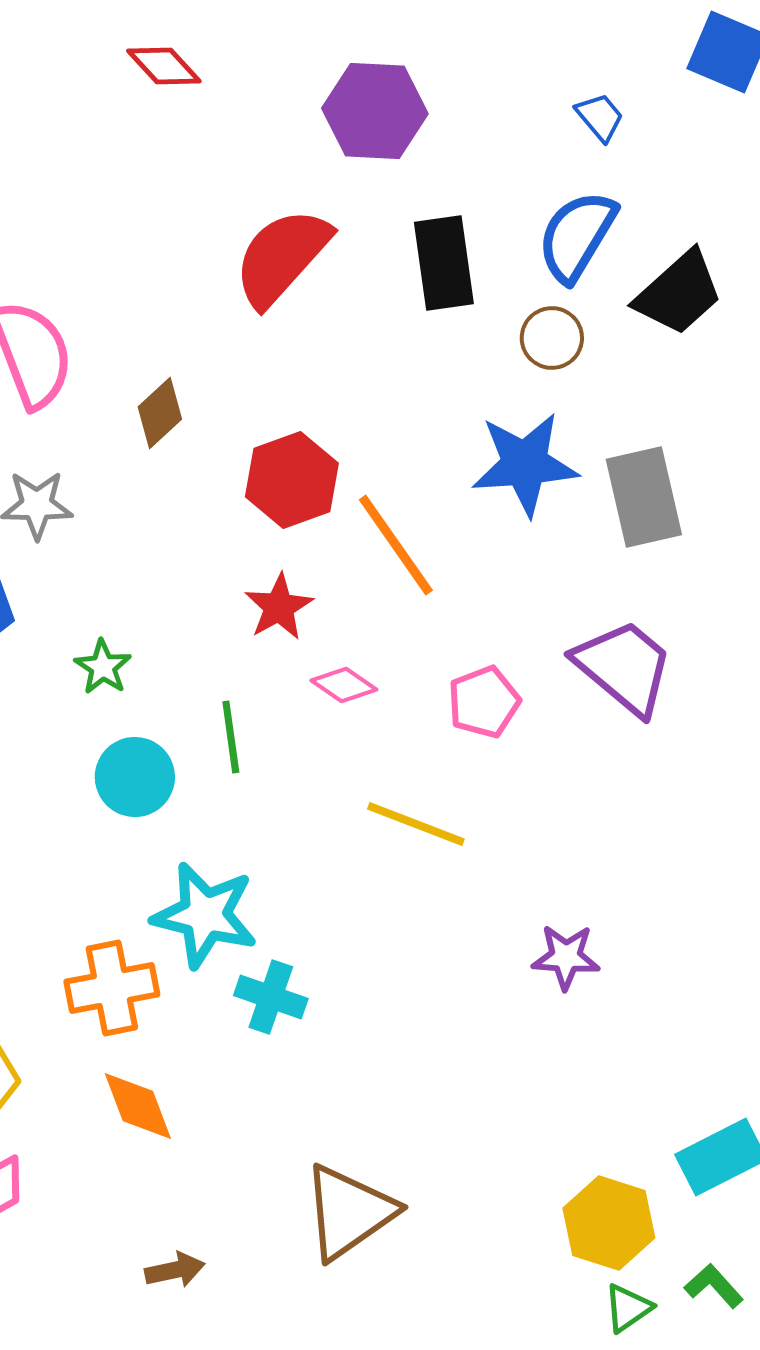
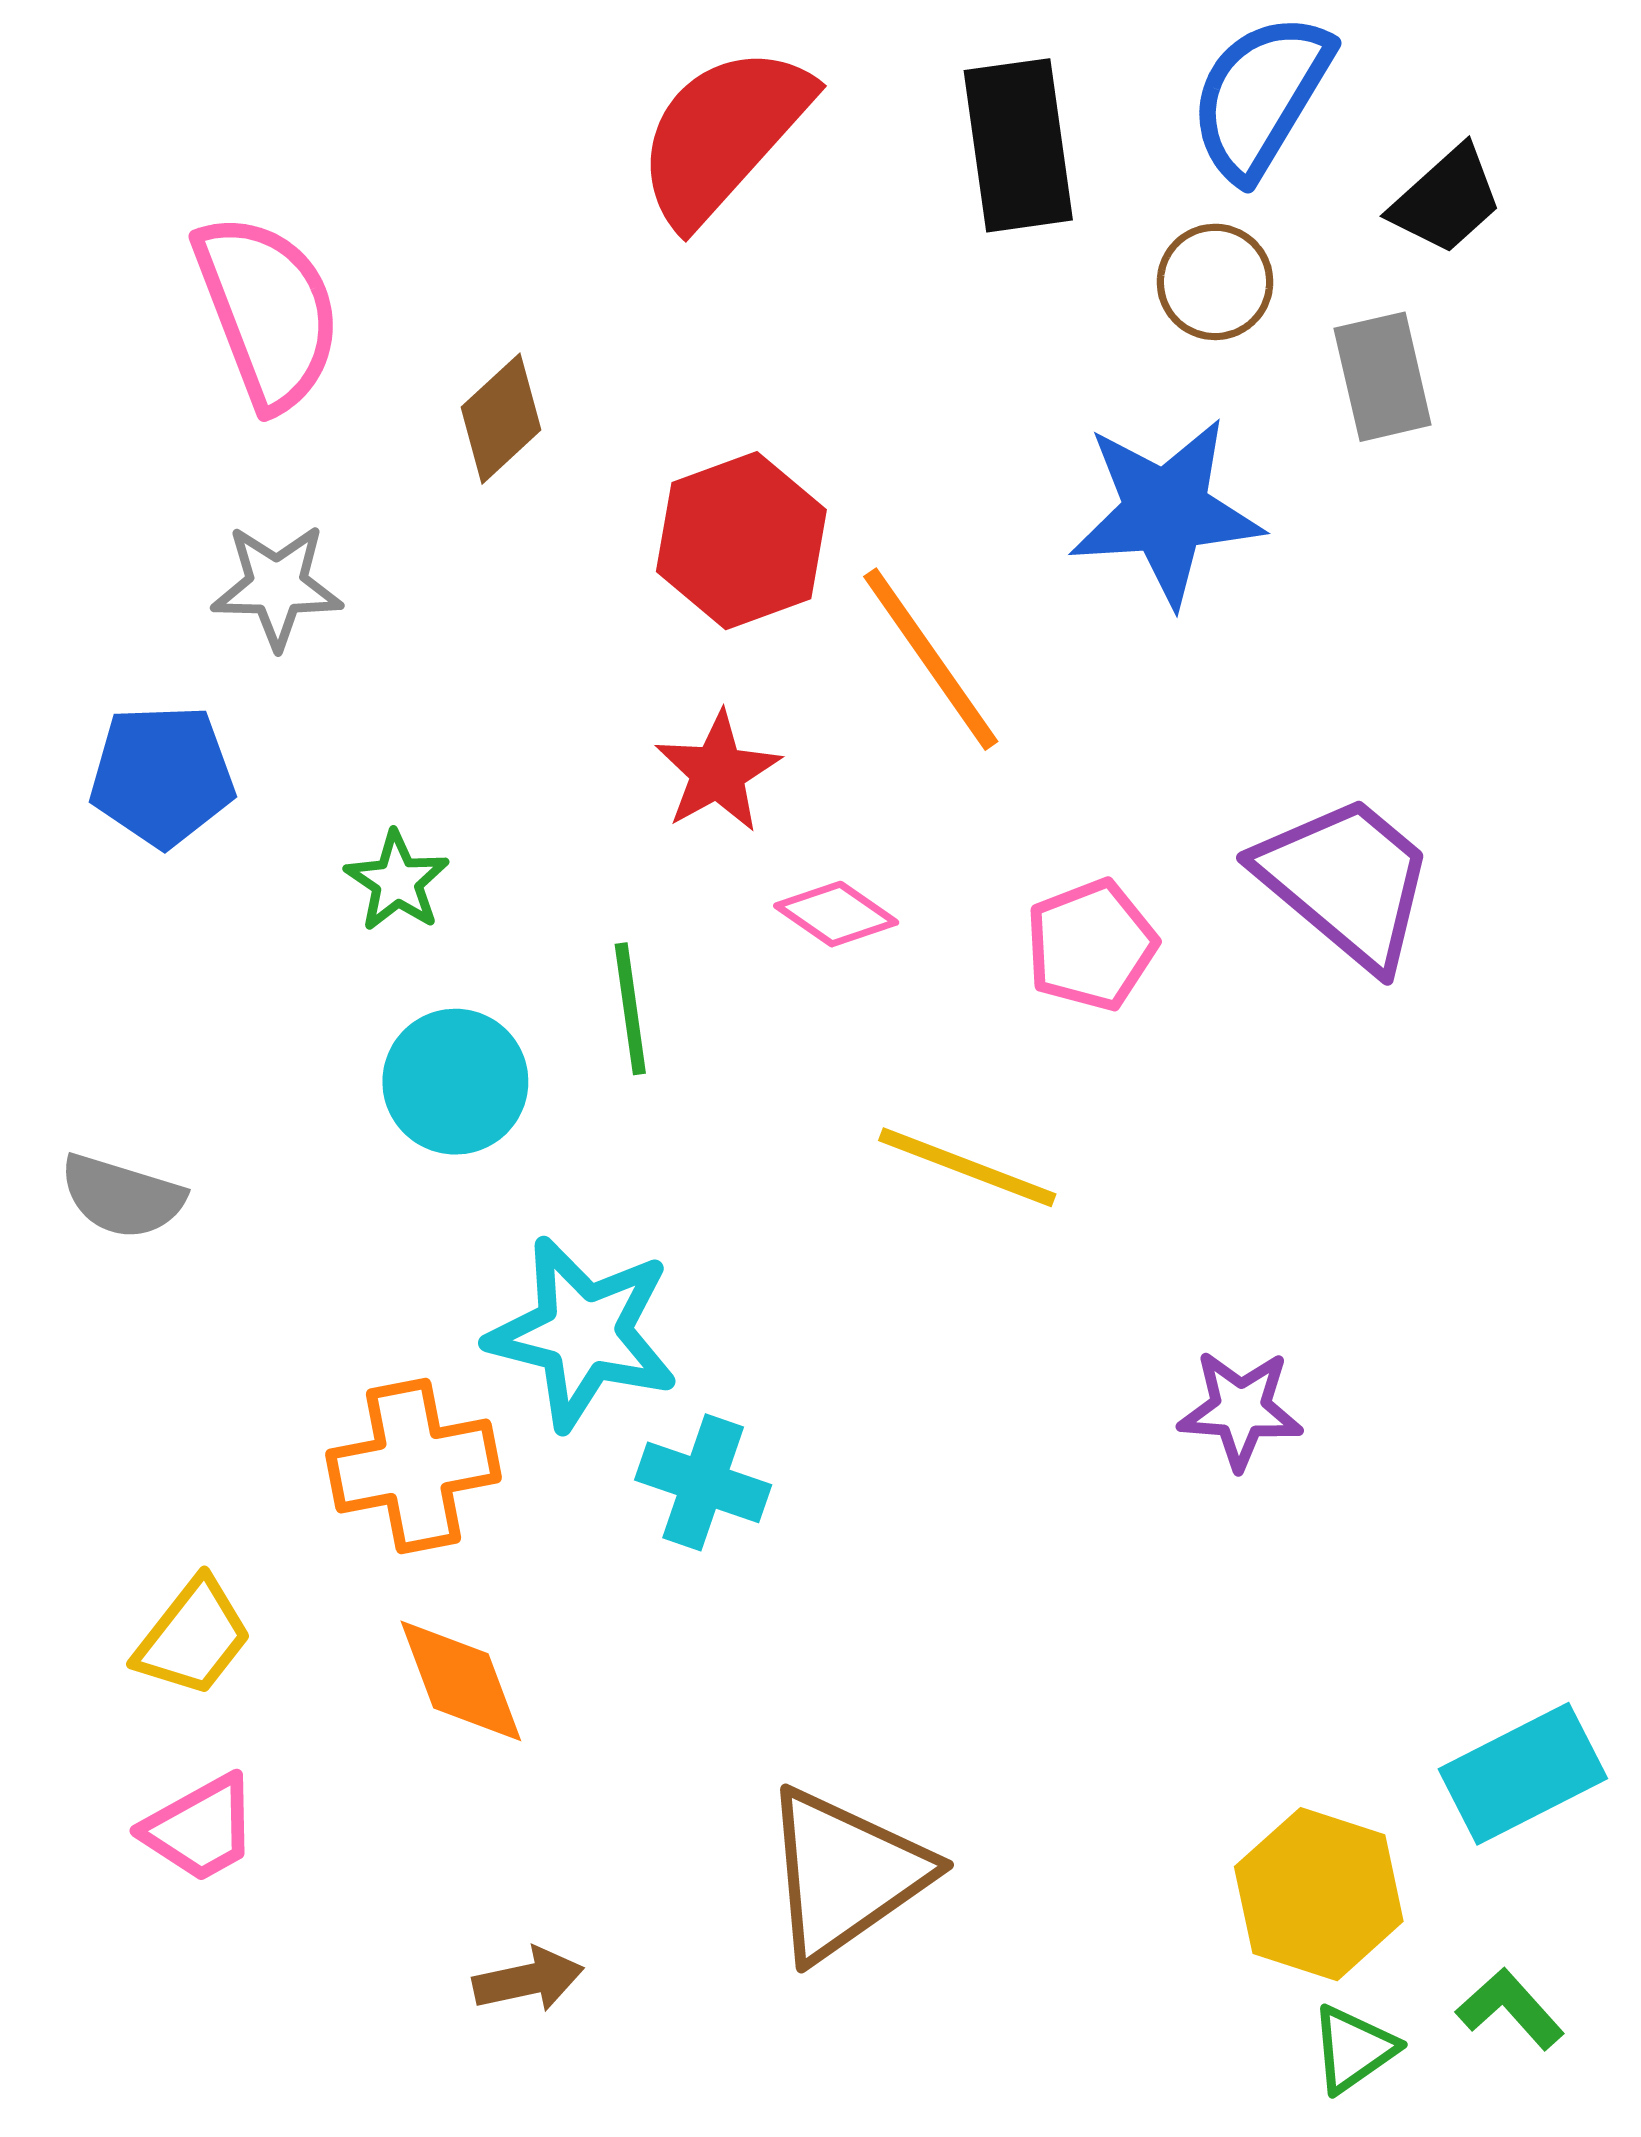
black trapezoid: (679, 293) -> (1446, 200), size x0.7
gray rectangle: (644, 497) -> (1383, 377), moved, size x0.7

